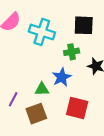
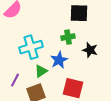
cyan cross: (42, 32) -> (31, 47), moved, turned -35
green triangle: (42, 89) -> (41, 71), turned -32

